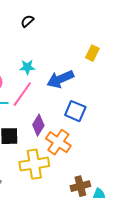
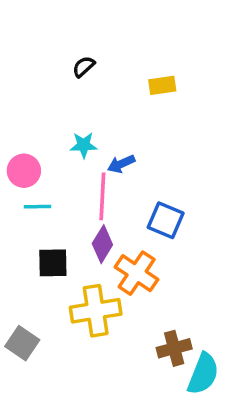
yellow rectangle: (92, 53) -> (162, 85), moved, turned 56
blue arrow: (60, 79) -> (121, 164), moved, size x0.6
pink line: (22, 94) -> (102, 196), moved, turned -32

